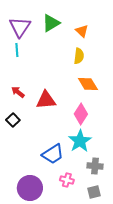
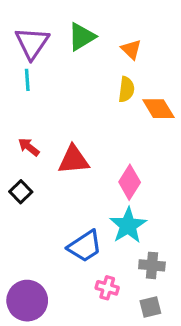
orange diamond: (88, 84) -> (158, 109), moved
purple circle: (30, 188) -> (27, 301), moved

